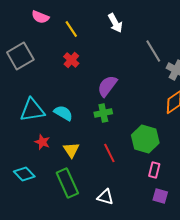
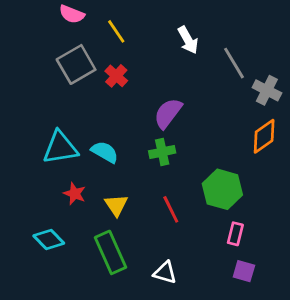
white arrow: (115, 23) -> (188, 40), moved
gray square: (20, 56) -> (76, 64), moved

